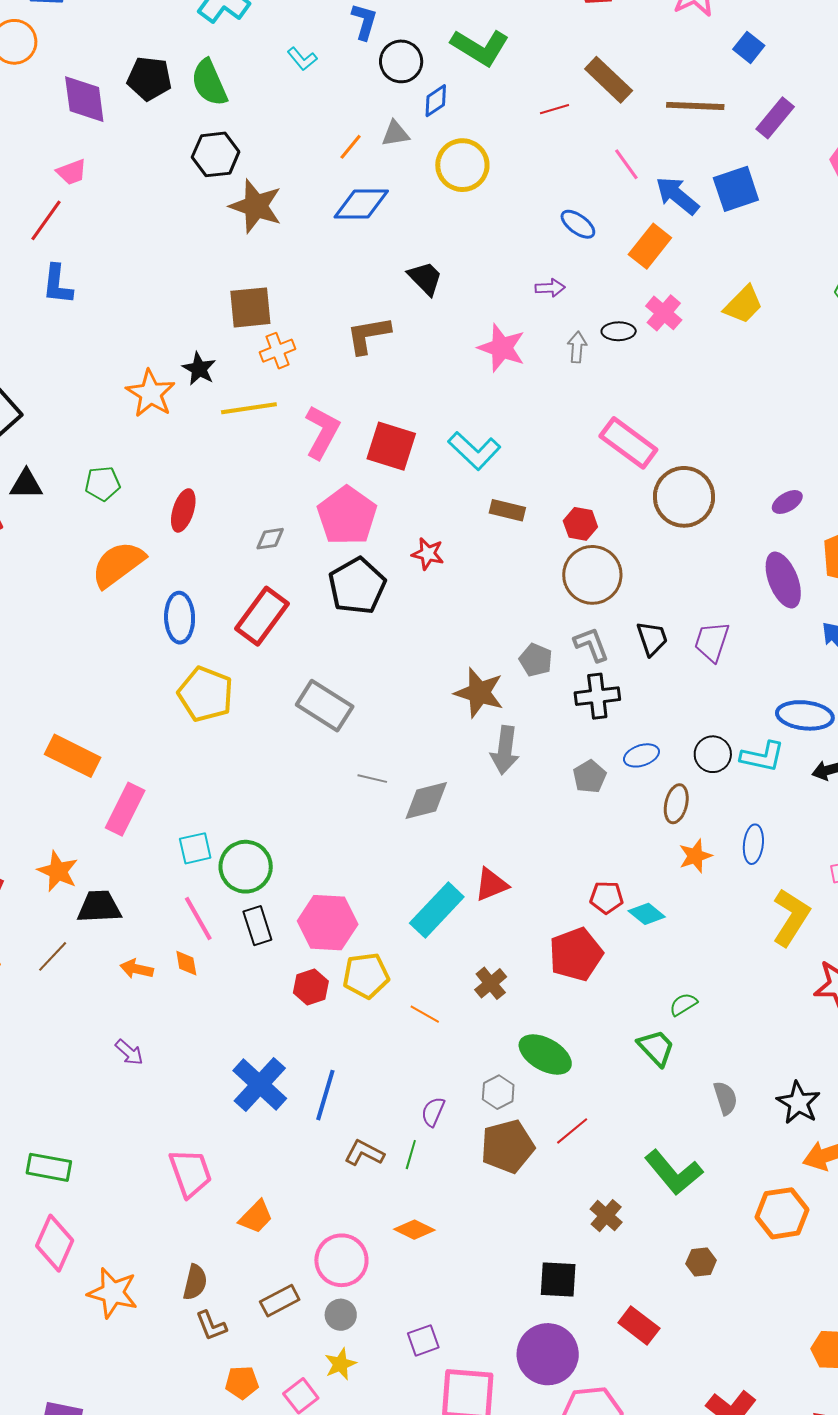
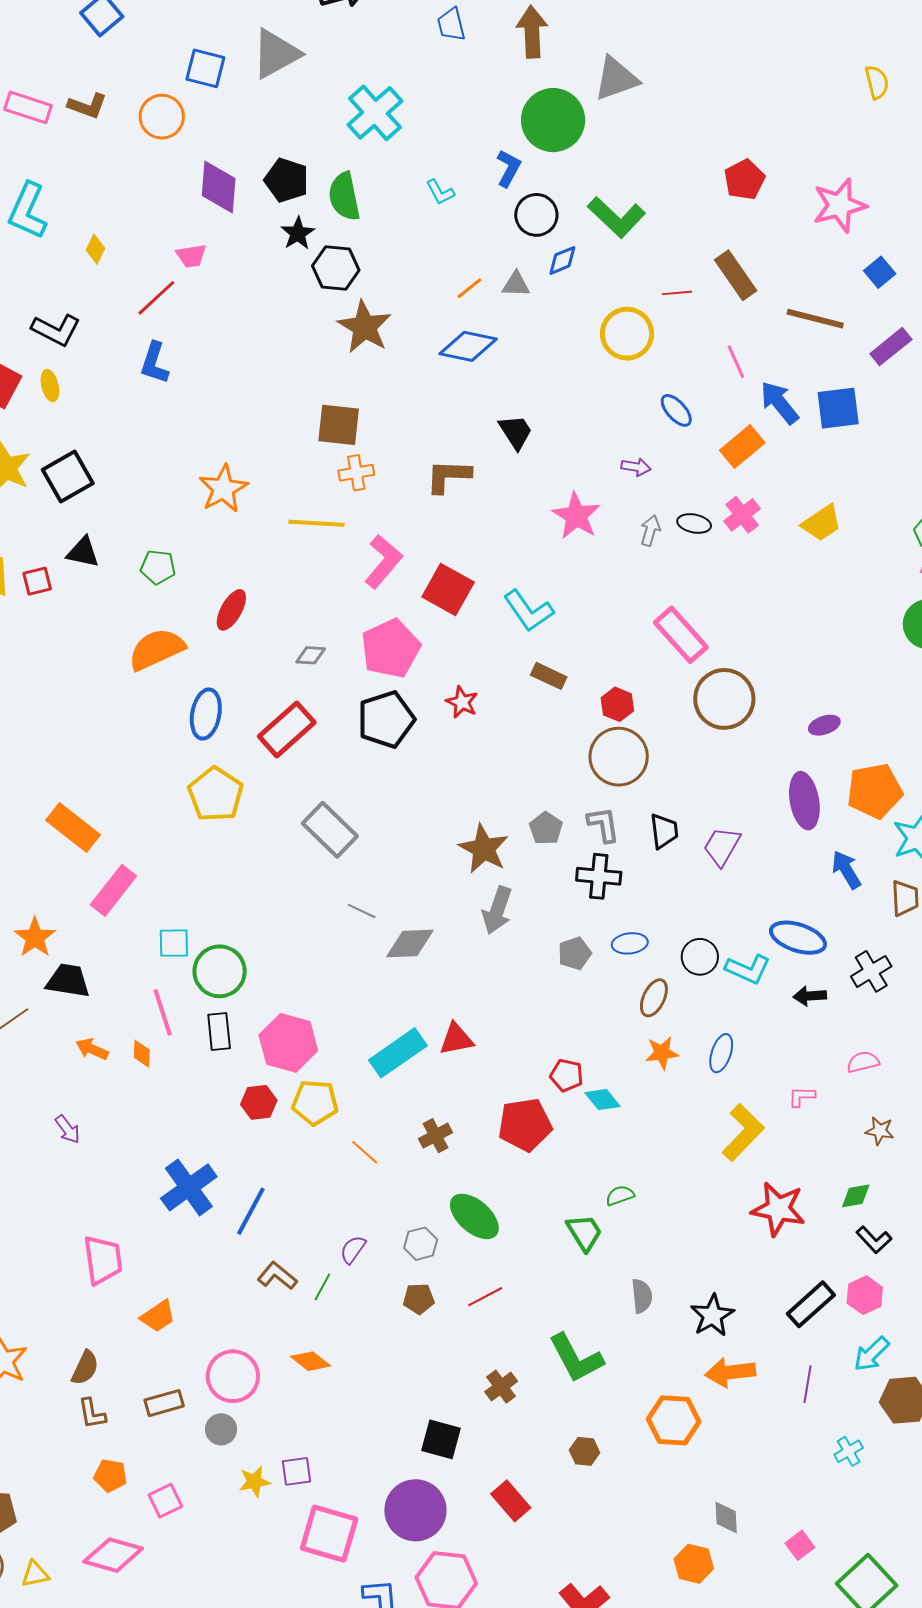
yellow circle: (462, 165) -> (627, 334), moved
black star: (199, 369) -> (298, 233), moved
brown pentagon: (507, 1146) -> (419, 1299), size x0.6
yellow star: (340, 1364) -> (254, 1482), moved

